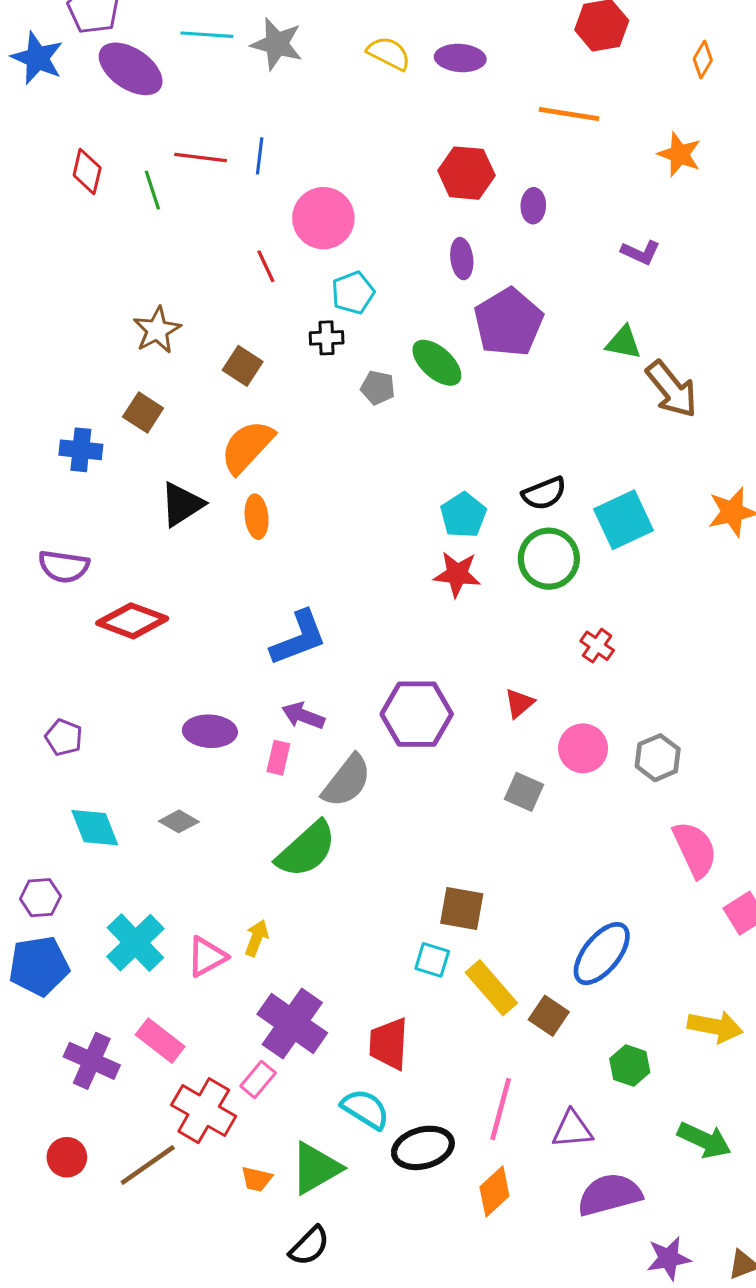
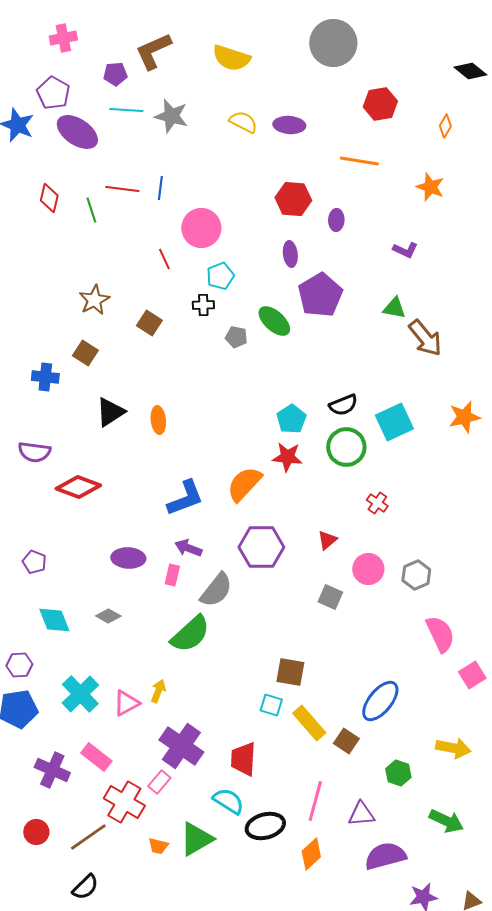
orange semicircle: (247, 447) -> (244, 484), moved
black semicircle: (309, 1246) -> (85, 887), moved

